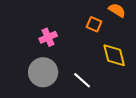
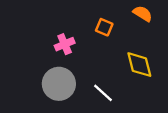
orange square: (94, 24) -> (104, 27), moved

